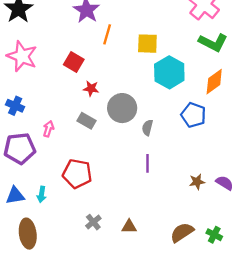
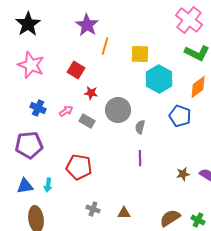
blue cross: (15, 106) -> (38, 108), moved
pink arrow: (48, 129) -> (66, 111), moved, turned 40
gray cross: (93, 222) -> (93, 209), turned -32

